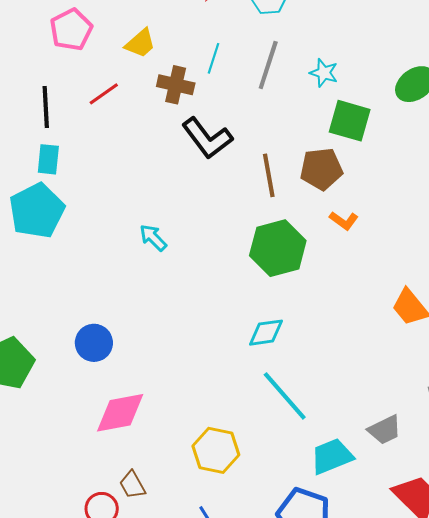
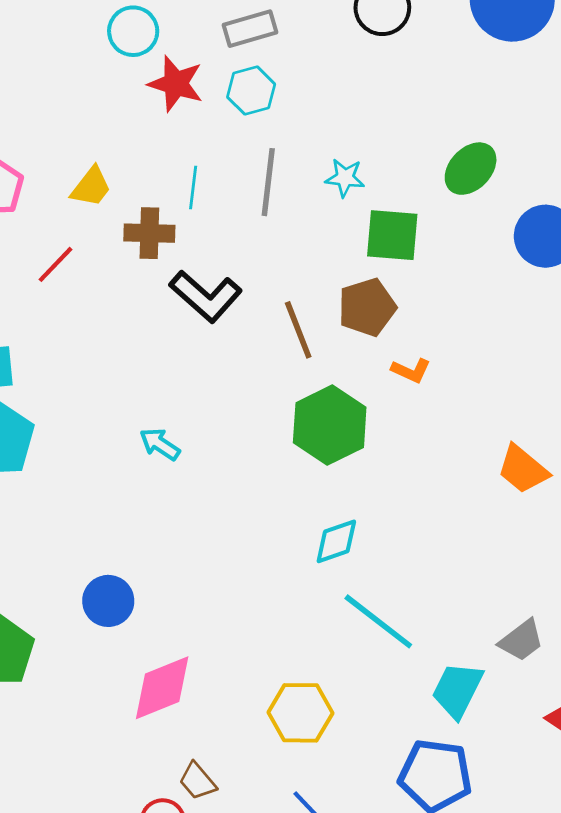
cyan trapezoid: (332, 456) -> (457, 690), turned -30

